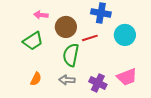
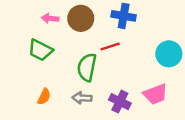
brown circle: (66, 27) -> (81, 18), moved
cyan circle: (125, 35) -> (169, 54), moved
green trapezoid: (33, 41) -> (40, 50), turned 60

